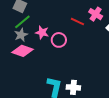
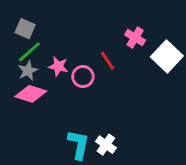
red line: (77, 22) -> (108, 61), moved, turned 32
white cross: (73, 87) -> (106, 145), turned 32

